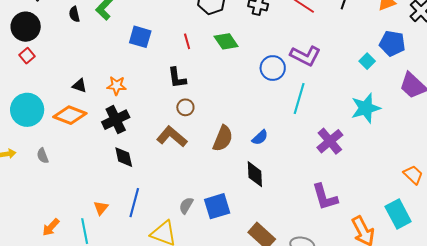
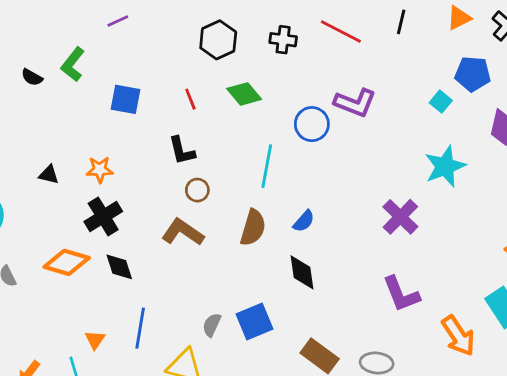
black semicircle: (74, 14) -> (32, 77), turned -42
cyan line: (299, 98) -> (267, 166), moved
orange diamond: (70, 115) -> (67, 262), moved

